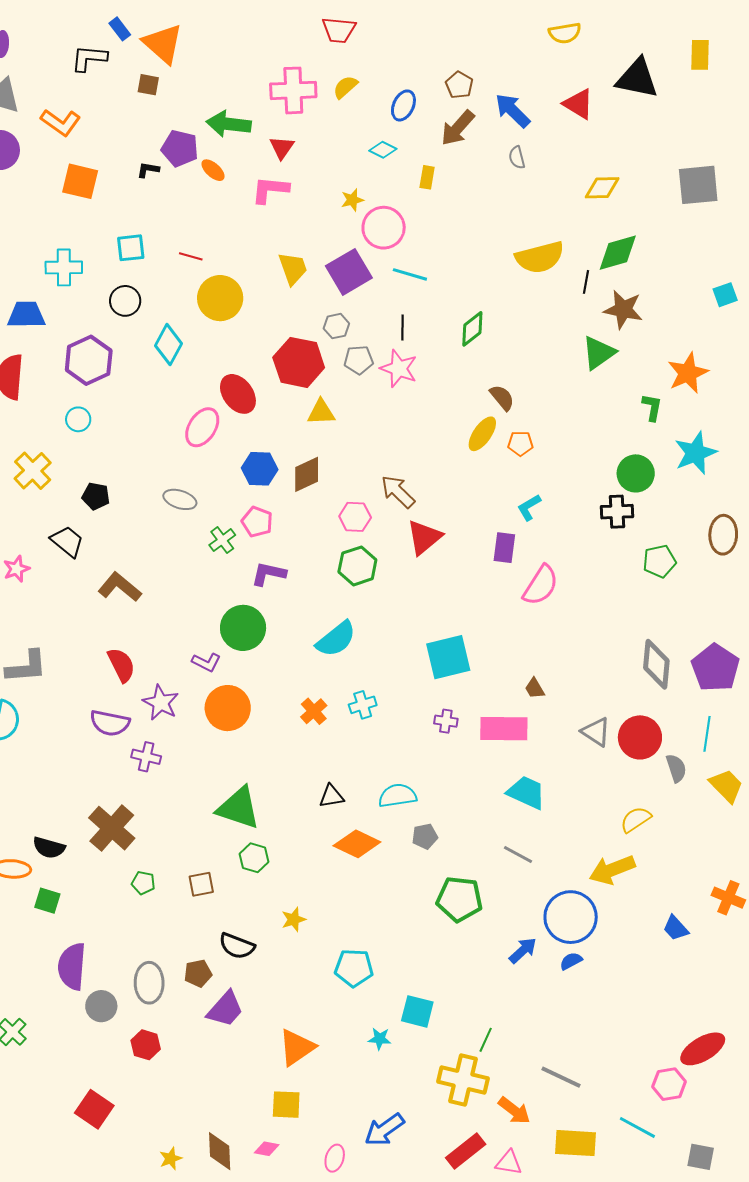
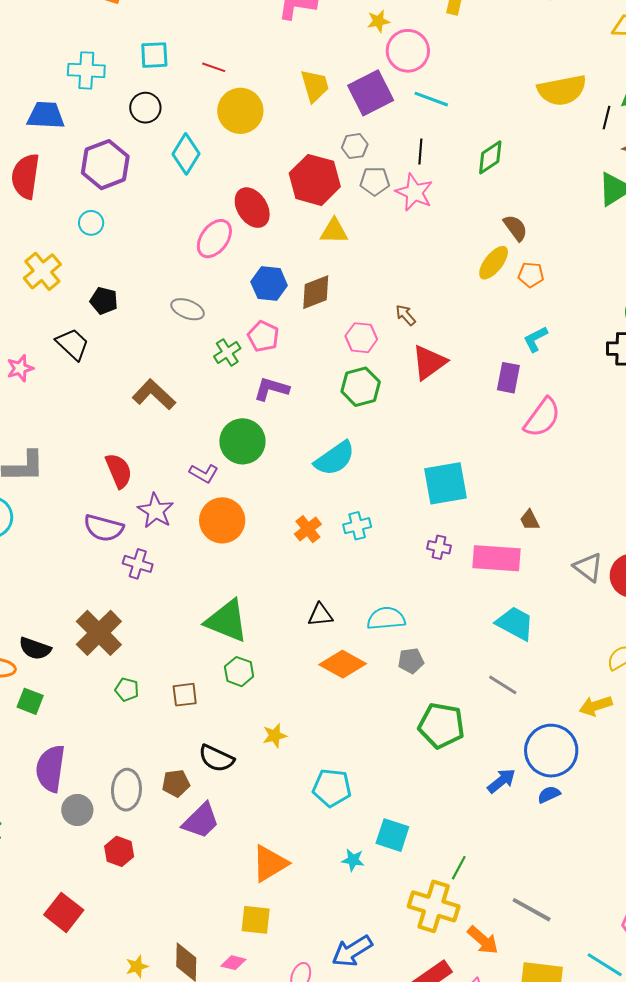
brown arrow: (398, 492) -> (406, 315), size x0.6
brown L-shape: (120, 587) -> (154, 395), moved
yellow arrow: (612, 870) -> (596, 706), size x0.7

